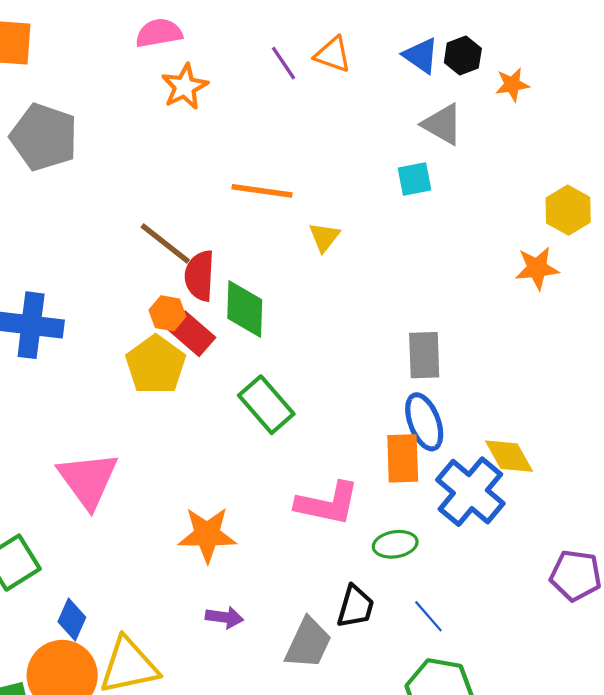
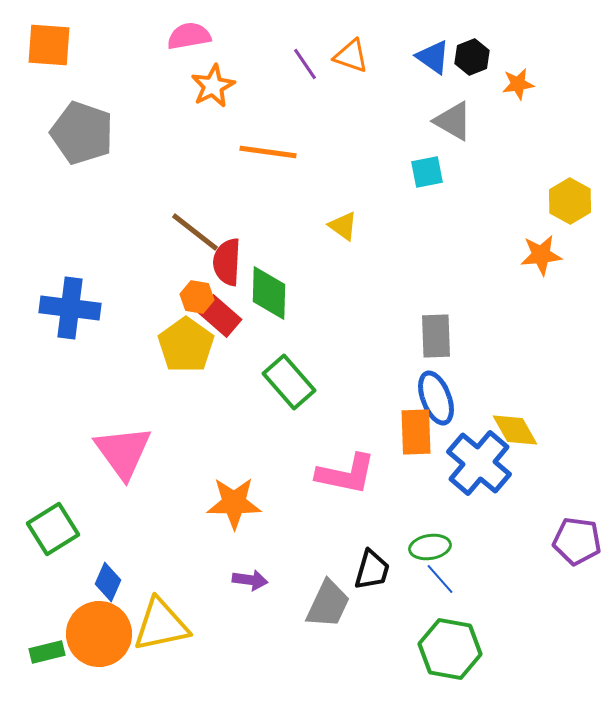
orange line: (262, 191) -> (268, 152), moved
yellow triangle: (324, 237) -> (343, 226), turned -32
green ellipse: (395, 544) -> (430, 547), moved

